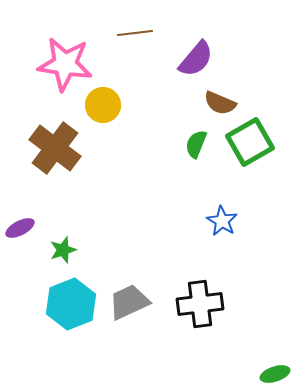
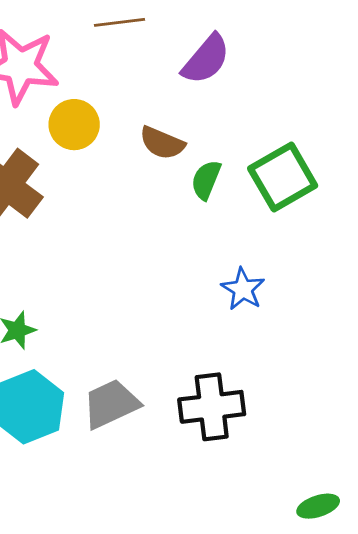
brown semicircle: (220, 103) -> (162, 143), moved

